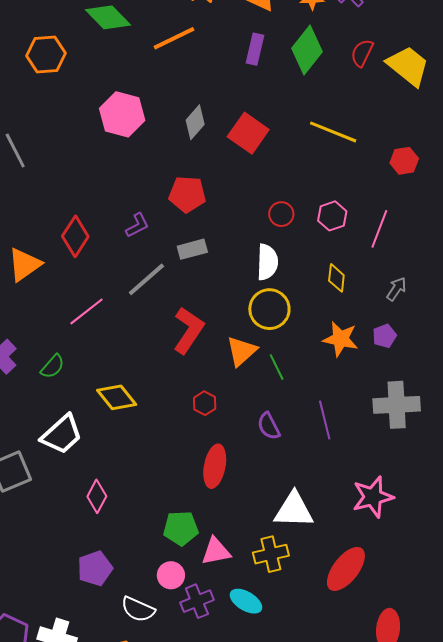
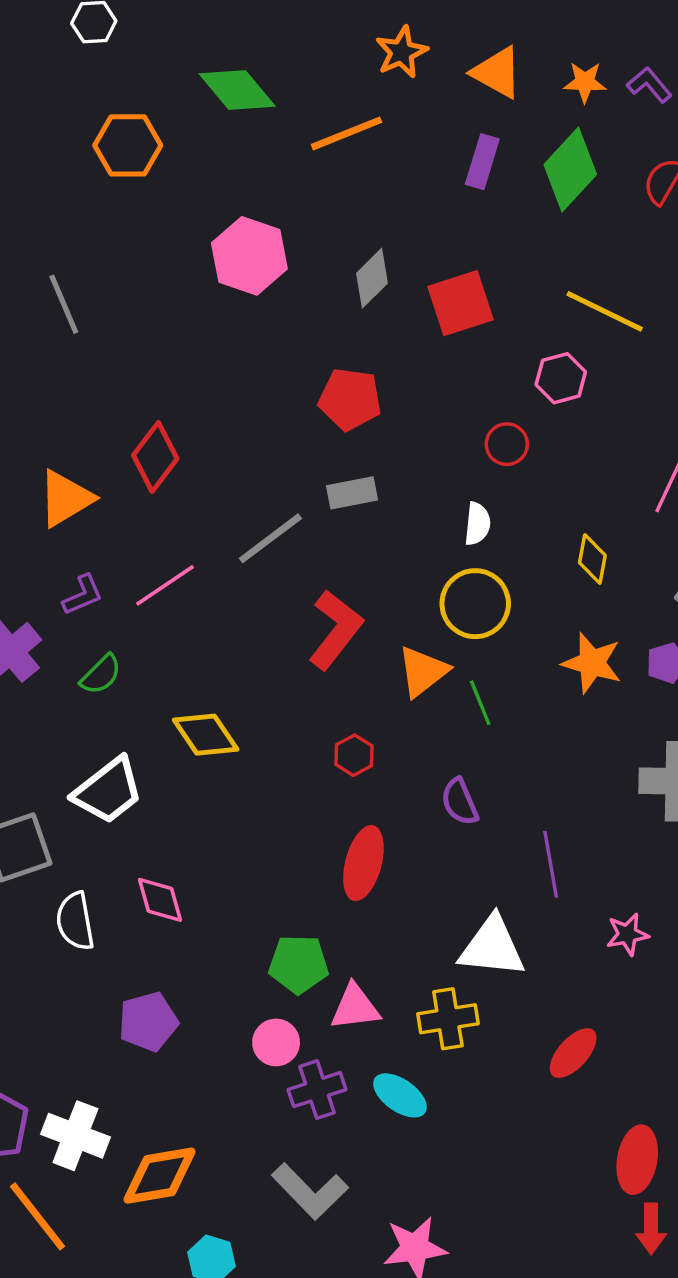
red square: (248, 133) -> (460, 303), turned 33
pink hexagon: (332, 216) -> (561, 378), moved
purple L-shape: (137, 225) -> (83, 595), moved
white semicircle: (267, 262) -> (477, 524), size x0.7
purple line: (325, 420) -> (551, 864), moved
pink diamond: (97, 496) -> (160, 900), turned -48
pink star: (373, 497) -> (627, 934), size x0.6
red ellipse: (346, 569) -> (573, 1053), size x0.7
white semicircle: (138, 609) -> (75, 921), moved, turned 52

